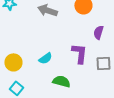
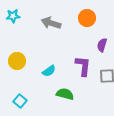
yellow circle: (13, 62) -> (17, 61), moved

